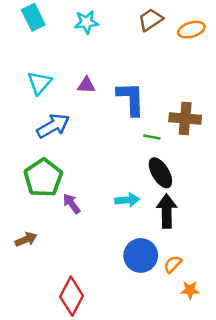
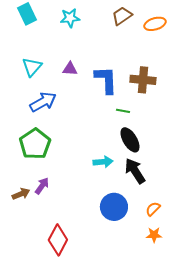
brown cross: (185, 118) -> (143, 80), moved
purple arrow: (72, 204) -> (42, 186), moved, turned 72
black arrow: (167, 211) -> (135, 171), turned -32
orange semicircle: (173, 264) -> (153, 209), moved

